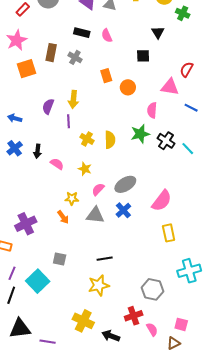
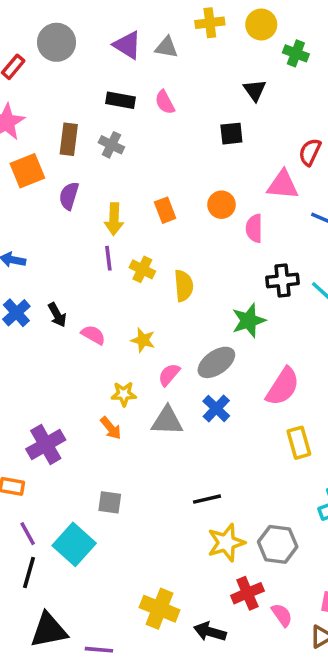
orange rectangle: (106, 76) -> (165, 210), moved
orange circle: (128, 87) -> (222, 205), moved
purple semicircle: (48, 106) -> (69, 196), moved
green star: (140, 134) -> (249, 321), moved
yellow cross: (87, 139) -> (142, 269), moved
black cross: (166, 141) -> (283, 280), turned -36
black arrow: (37, 151) -> (57, 315), turned -32
black line: (105, 259) -> (207, 499), moved
purple line: (12, 273) -> (28, 534), turned -48
yellow star: (99, 285) -> (226, 543), moved

